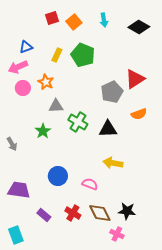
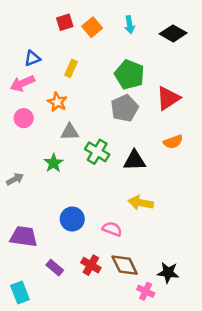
green pentagon: (83, 55) -> (130, 75), moved
pink circle: (23, 88) -> (24, 118), moved
gray pentagon: (112, 92) -> (125, 108), moved
gray arrow: (12, 144) -> (15, 179), turned -88
black star: (127, 211) -> (168, 273), moved

